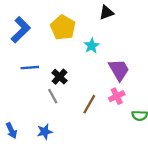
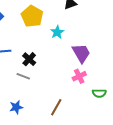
gray line: (53, 96) -> (23, 76), turned -40
brown line: (89, 104) -> (56, 107), moved

